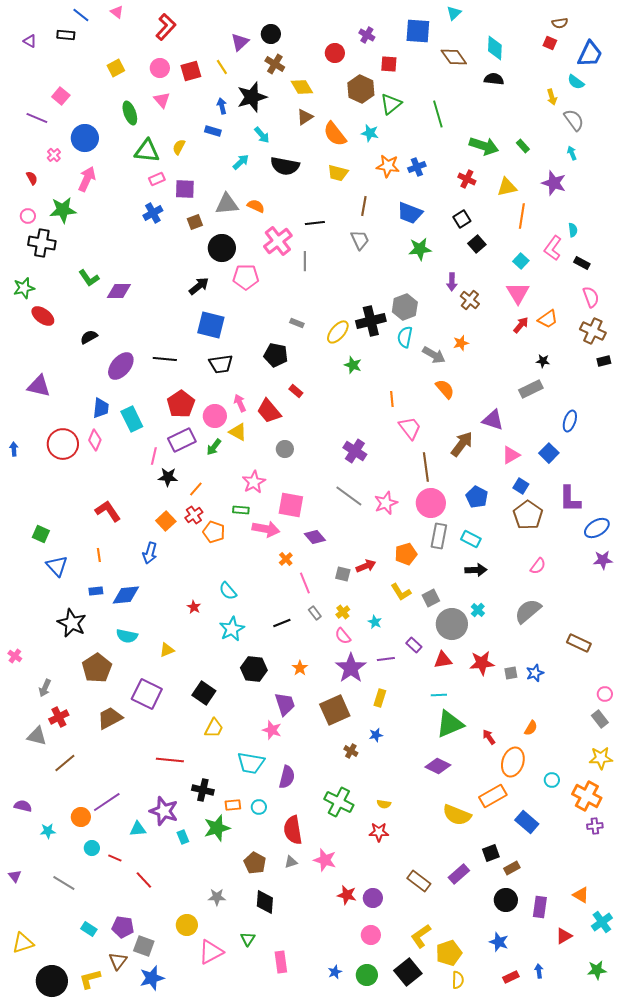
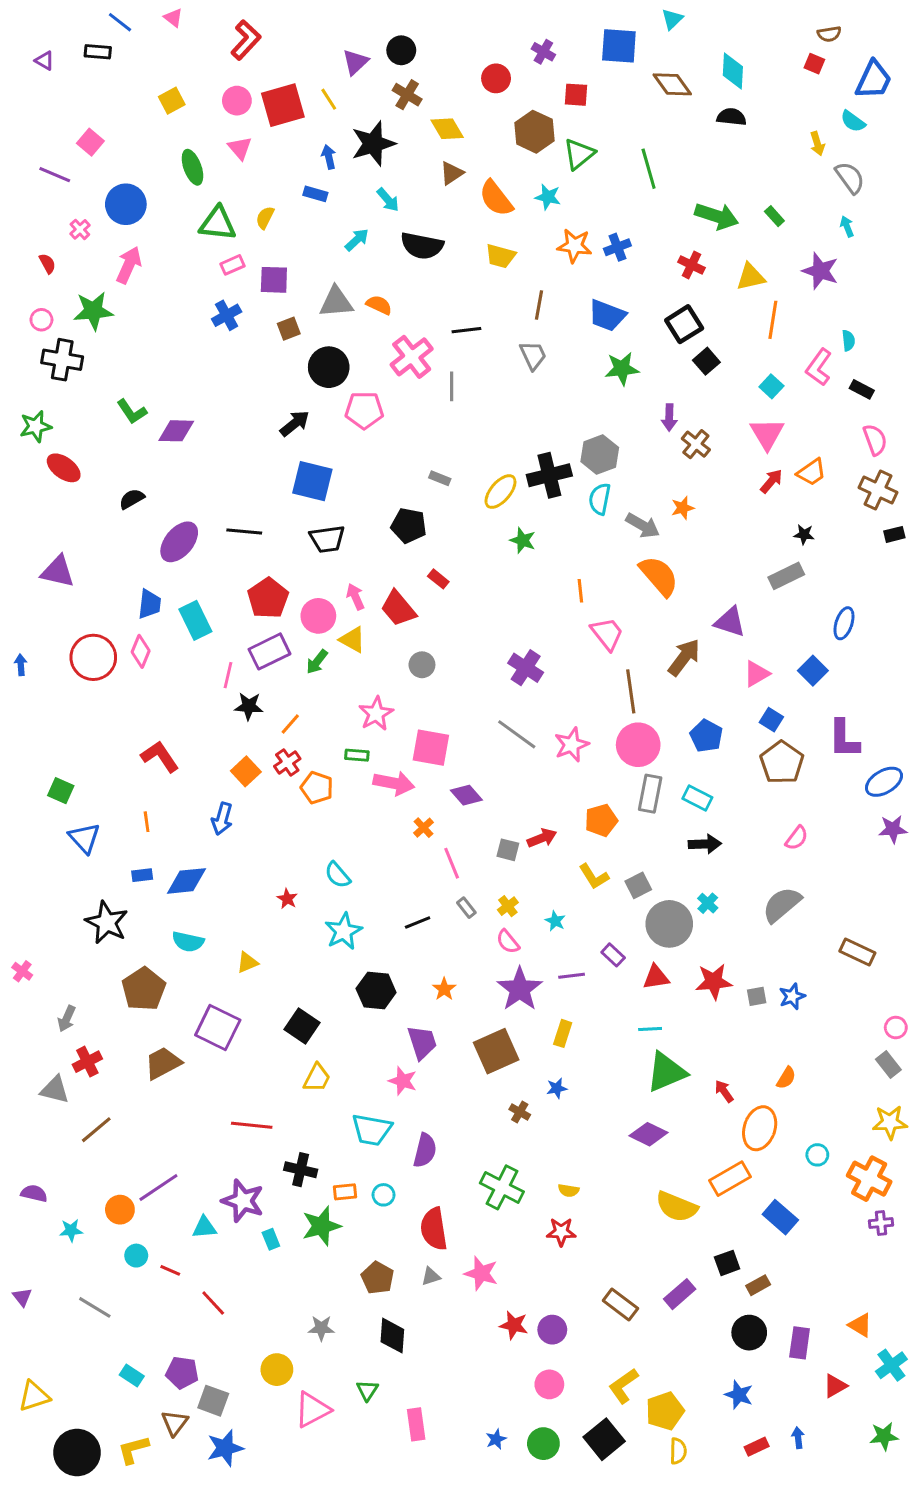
red square: (191, 71) -> (283, 105), size x1.4
black square: (462, 219) -> (684, 324), size x1.4
orange semicircle: (445, 389) -> (659, 576), size x1.4

